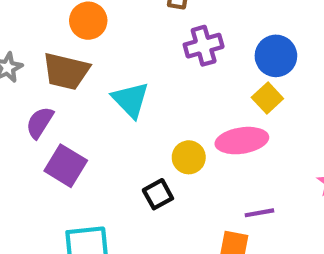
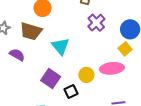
purple cross: (204, 46) -> (96, 23), turned -30
purple semicircle: (40, 123) -> (17, 55), turned 84
purple square: (66, 166) -> (51, 79), moved

